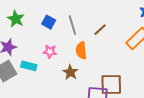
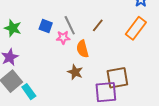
pink star: (50, 51) -> (63, 37), moved
cyan rectangle: (29, 66) -> (29, 92), moved, turned 49

